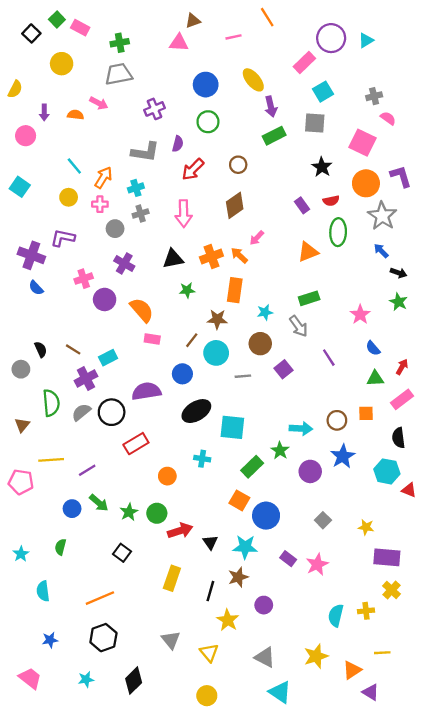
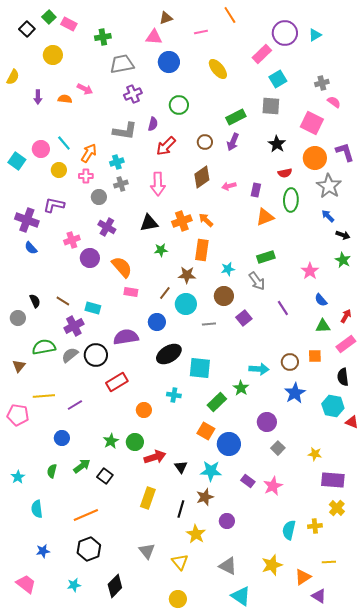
gray trapezoid: (119, 74) -> (122, 64), moved
blue circle: (206, 85) -> (169, 62), moved
purple arrow: (271, 107) -> (233, 142), moved, turned 36
pink circle: (26, 136) -> (41, 149), moved
purple rectangle: (302, 205) -> (256, 190), moved, turned 48
pink arrow: (257, 238) -> (229, 186), moved, turned 32
cyan rectangle: (108, 358) -> (93, 308), turned 42
green semicircle: (51, 403) -> (44, 347), turned -95
purple circle: (310, 471) -> (267, 422), moved
green arrow: (99, 503) -> (82, 466), moved, turned -78

